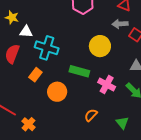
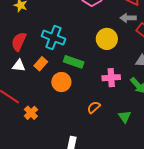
white triangle: (26, 32) -> (19, 66), moved
green rectangle: (79, 71) -> (74, 62), moved
pink cross: (107, 85) -> (111, 78), turned -36

